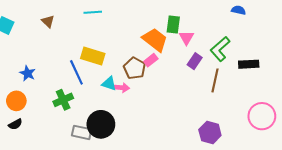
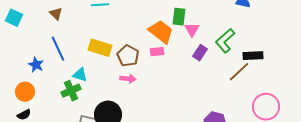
pink rectangle: (151, 60) -> (157, 52), turned 32
brown pentagon: (135, 68) -> (128, 56), moved
blue line: (76, 72) -> (58, 49), moved
brown line: (215, 80) -> (239, 72), moved, turned 35
cyan triangle: (109, 84) -> (80, 75), moved

